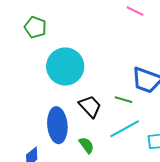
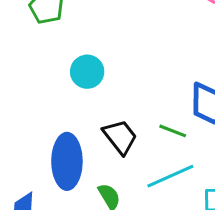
cyan circle: (65, 66) -> (87, 72), size x0.6

